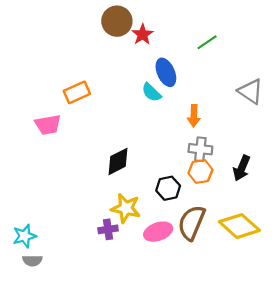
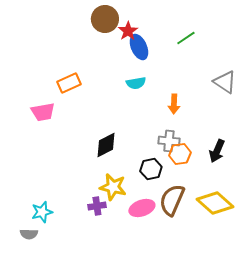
blue ellipse: (166, 72) -> (139, 47), moved
cyan semicircle: (151, 92) -> (136, 83), turned -54
gray cross: (200, 149) -> (169, 141), moved
cyan star: (24, 236) -> (42, 212), moved

